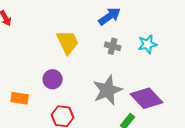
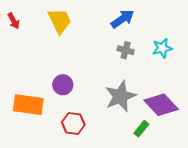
yellow trapezoid: (68, 42) -> (60, 21), moved
orange rectangle: (20, 98) -> (28, 105), size x1.6

